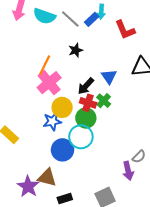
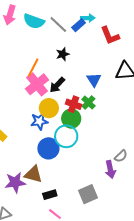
cyan arrow: (101, 12) -> (88, 18), turned -96
black arrow: (86, 86) -> (57, 85), moved
purple star: (28, 186) -> (15, 182), turned 30

